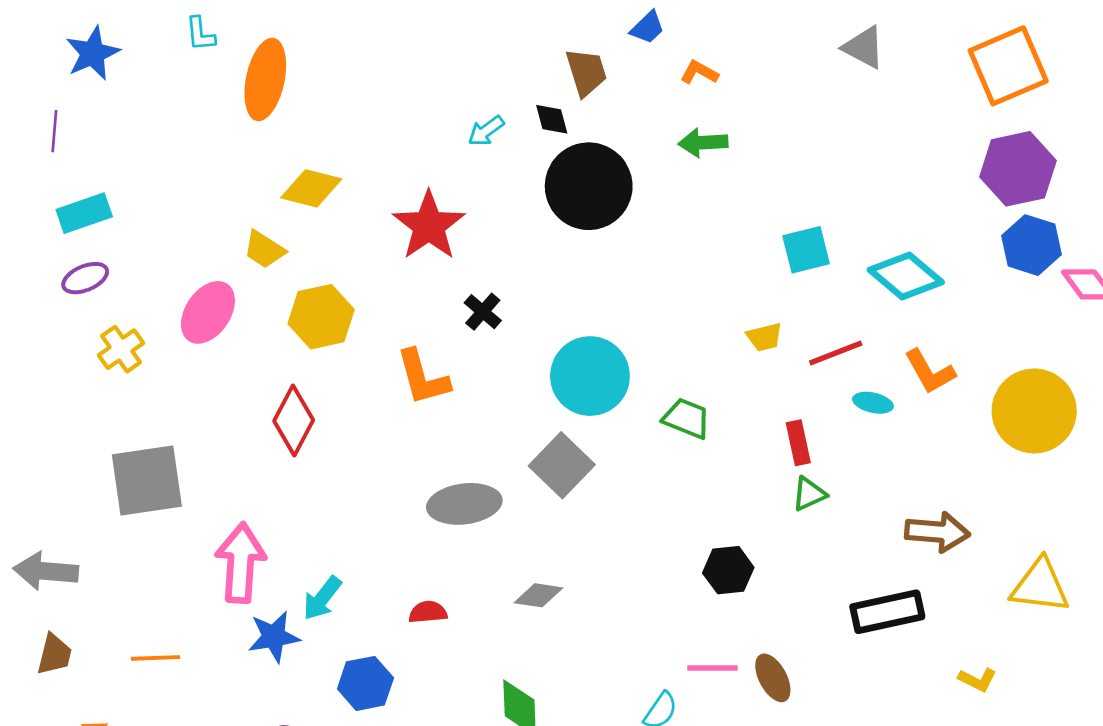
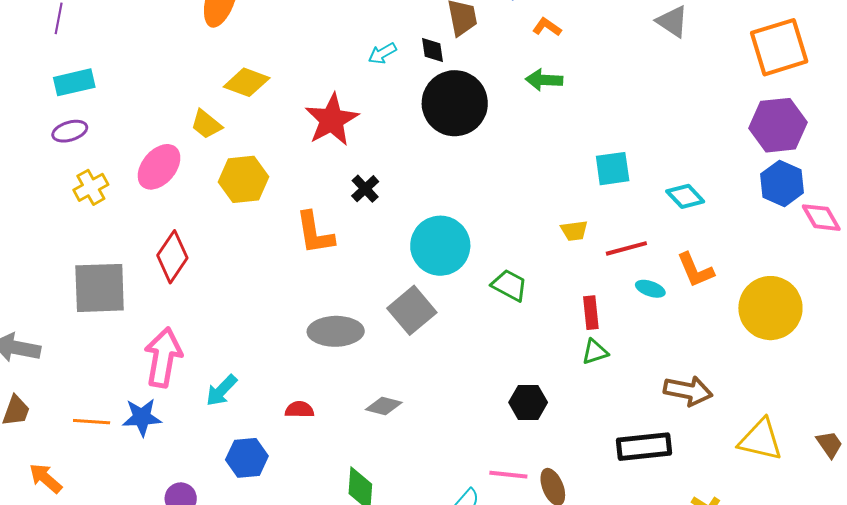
cyan diamond: (906, 276) -> (685, 196), size x0.7
red diamond: (294, 420) -> (172, 257), moved
blue star: (274, 637) -> (142, 417), moved

